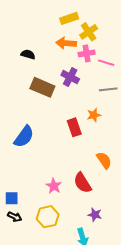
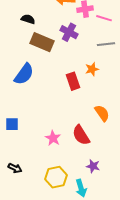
black semicircle: (28, 54) -> (28, 19), moved
blue semicircle: (24, 137) -> (24, 74), moved
blue square: (12, 198) -> (12, 124), moved
yellow hexagon: (48, 217) -> (56, 177), moved

